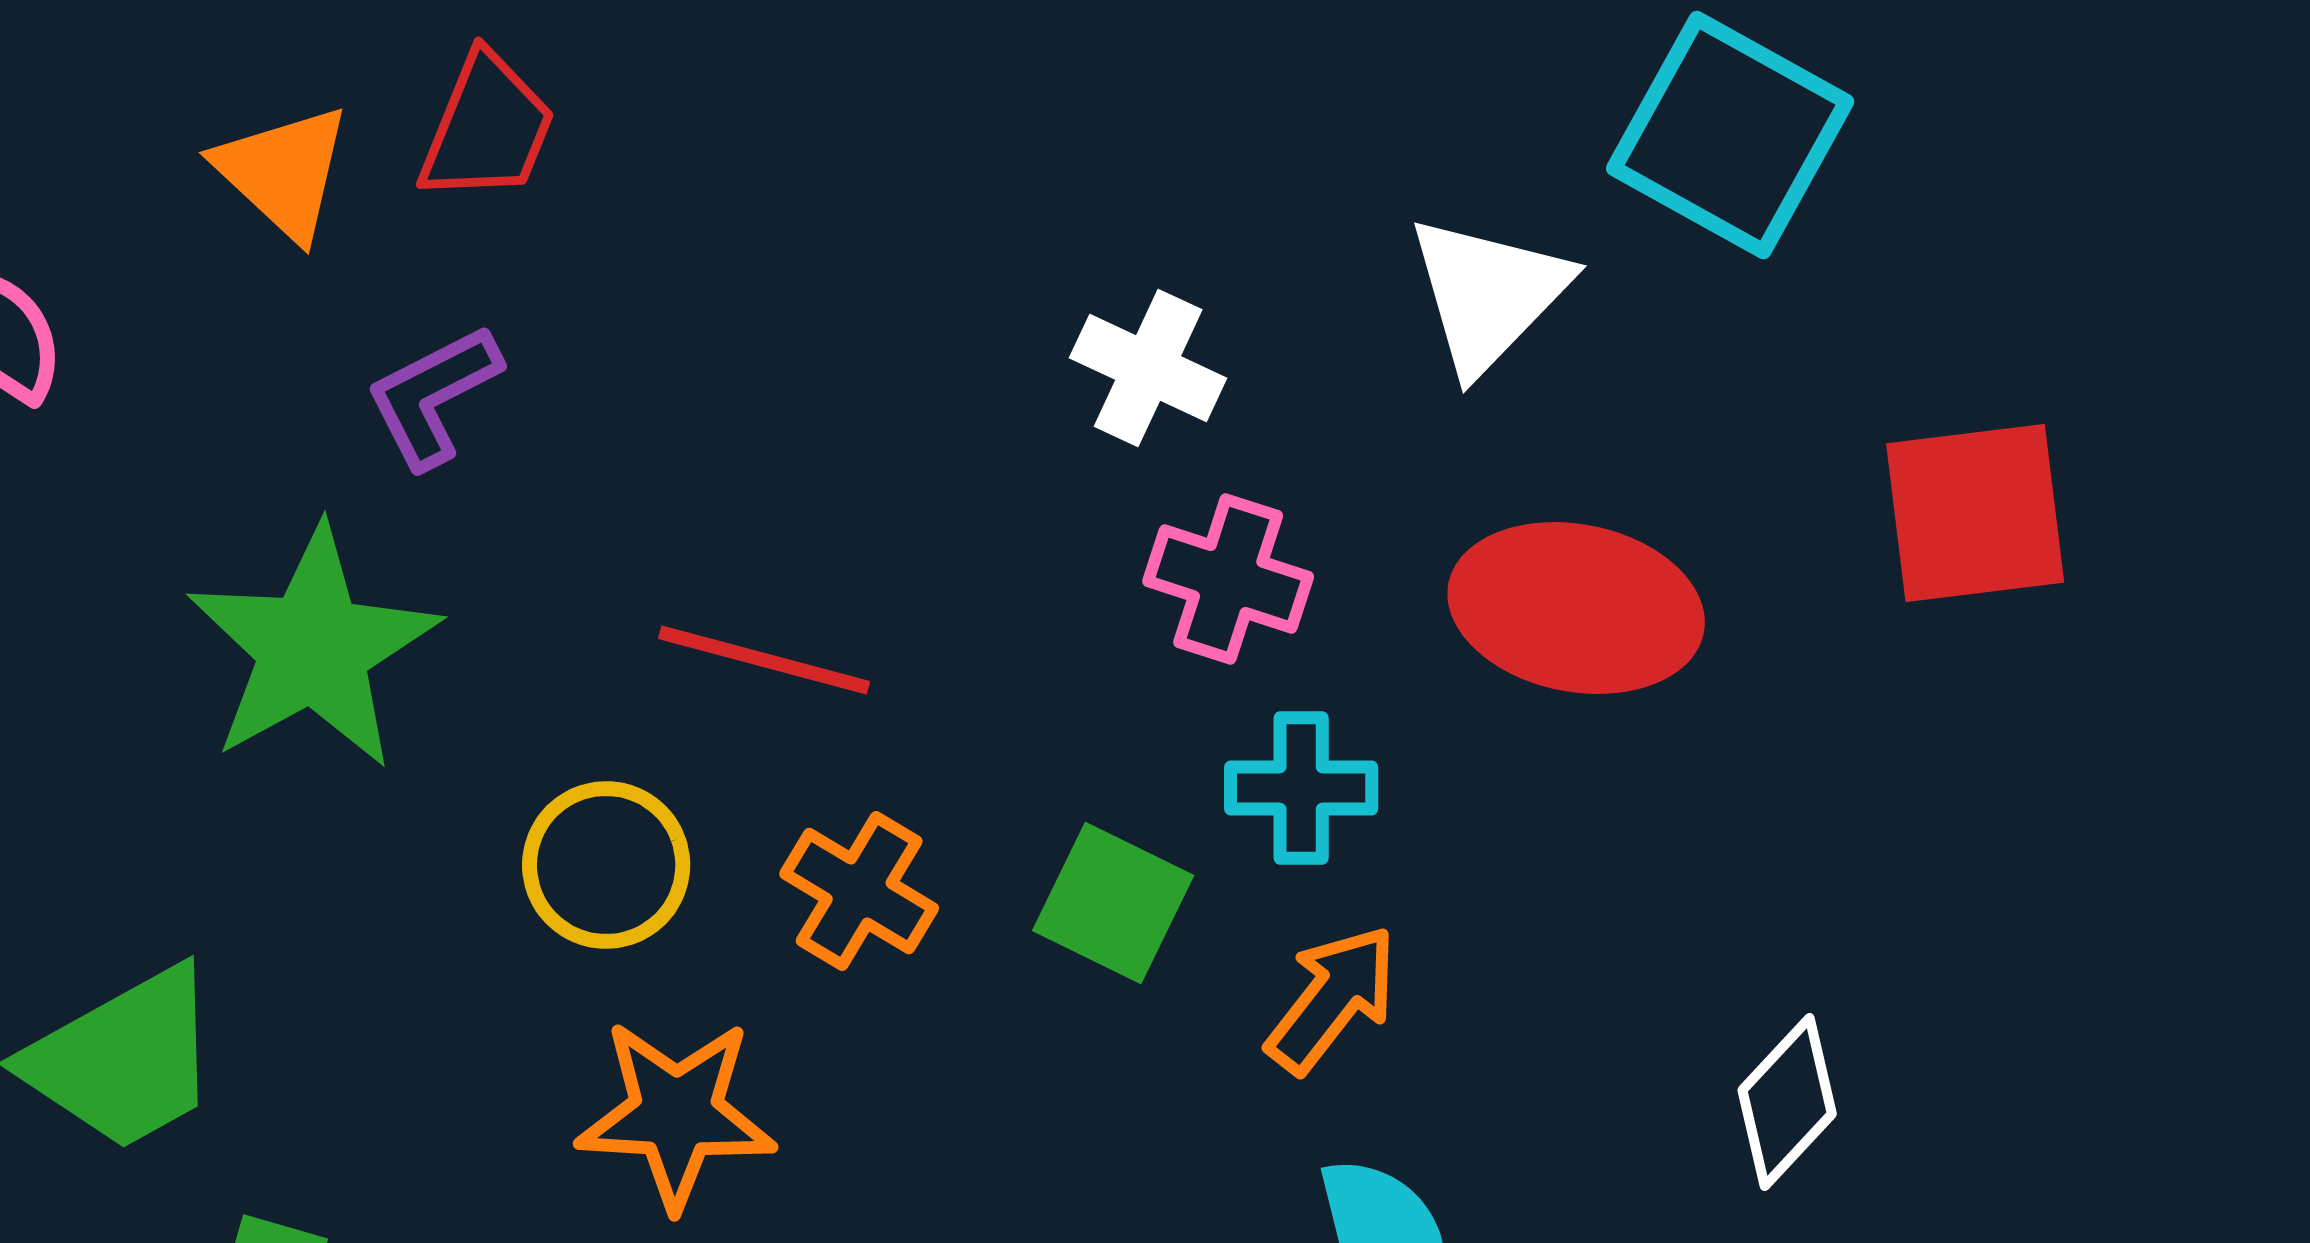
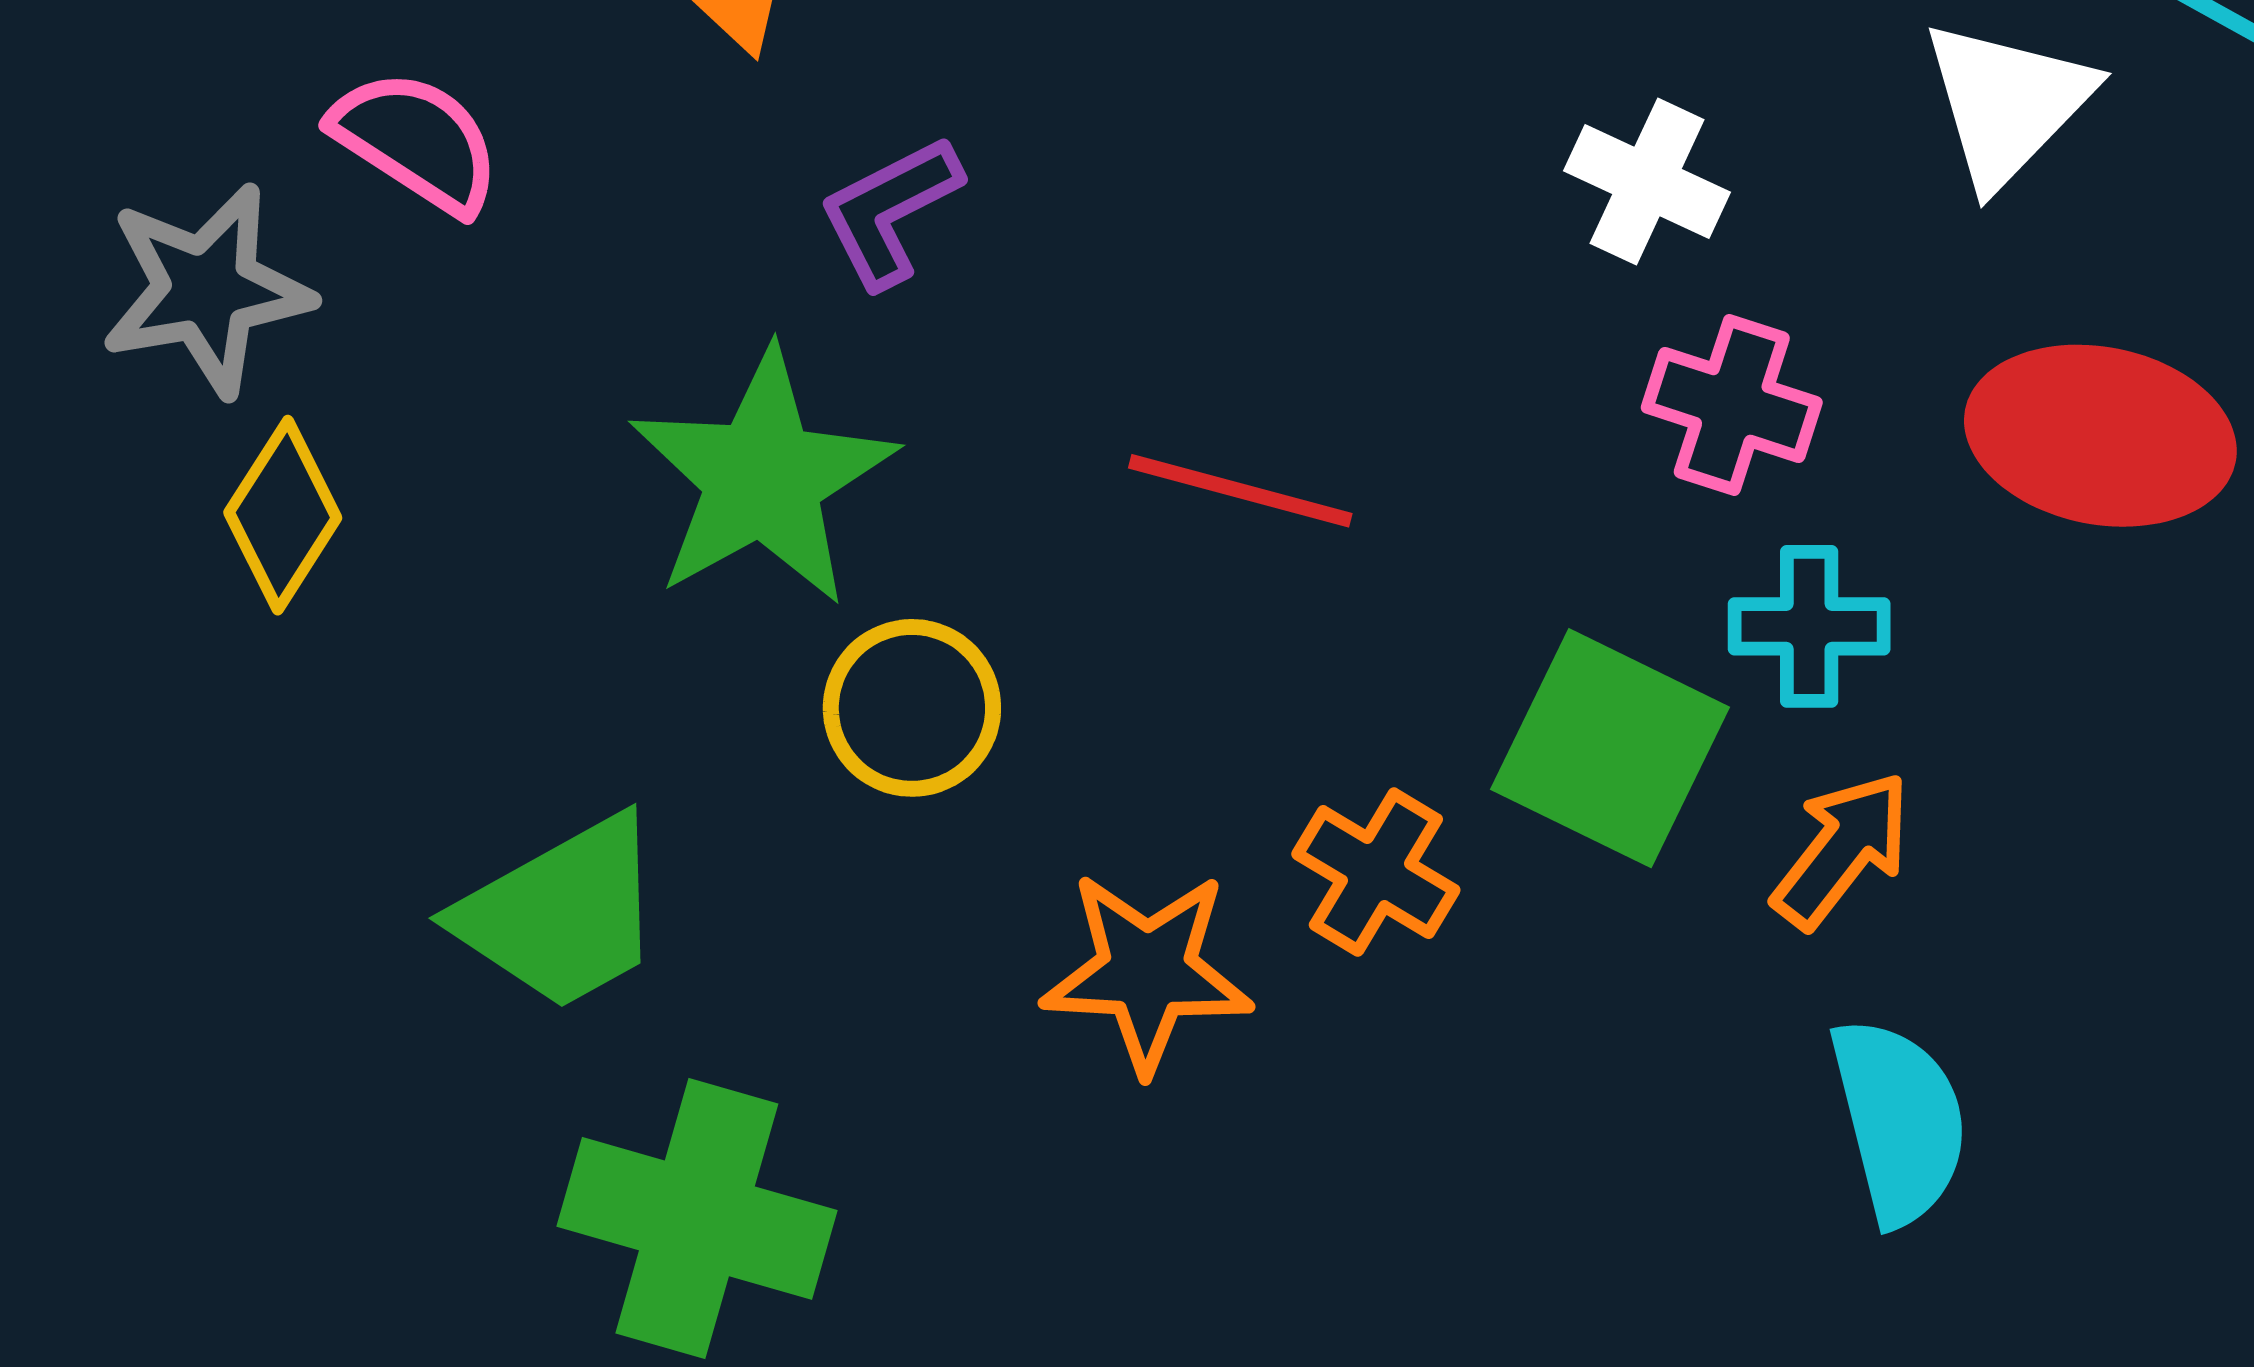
yellow circle: (606, 865) -> (912, 708), moved
orange cross: (859, 891) -> (1376, 872), moved
green square: (1113, 903) -> (1610, 748), size x1.4

